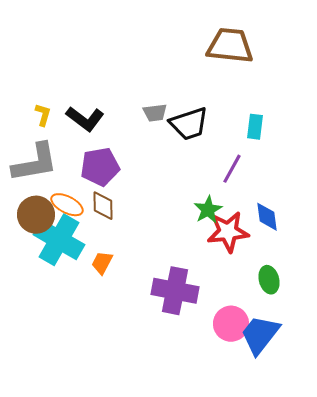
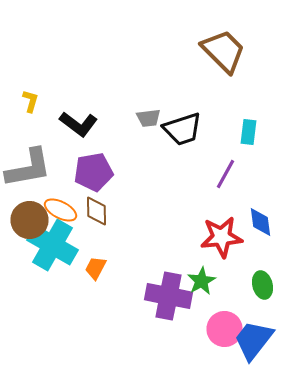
brown trapezoid: (230, 46) -> (224, 51), turned 39
yellow L-shape: (43, 115) -> (30, 101), moved
green star: (208, 210) -> (202, 281), moved

